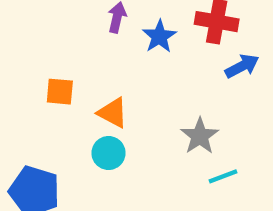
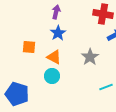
blue star: (159, 36) -> (58, 33), moved
gray star: (200, 136) -> (90, 57), moved

